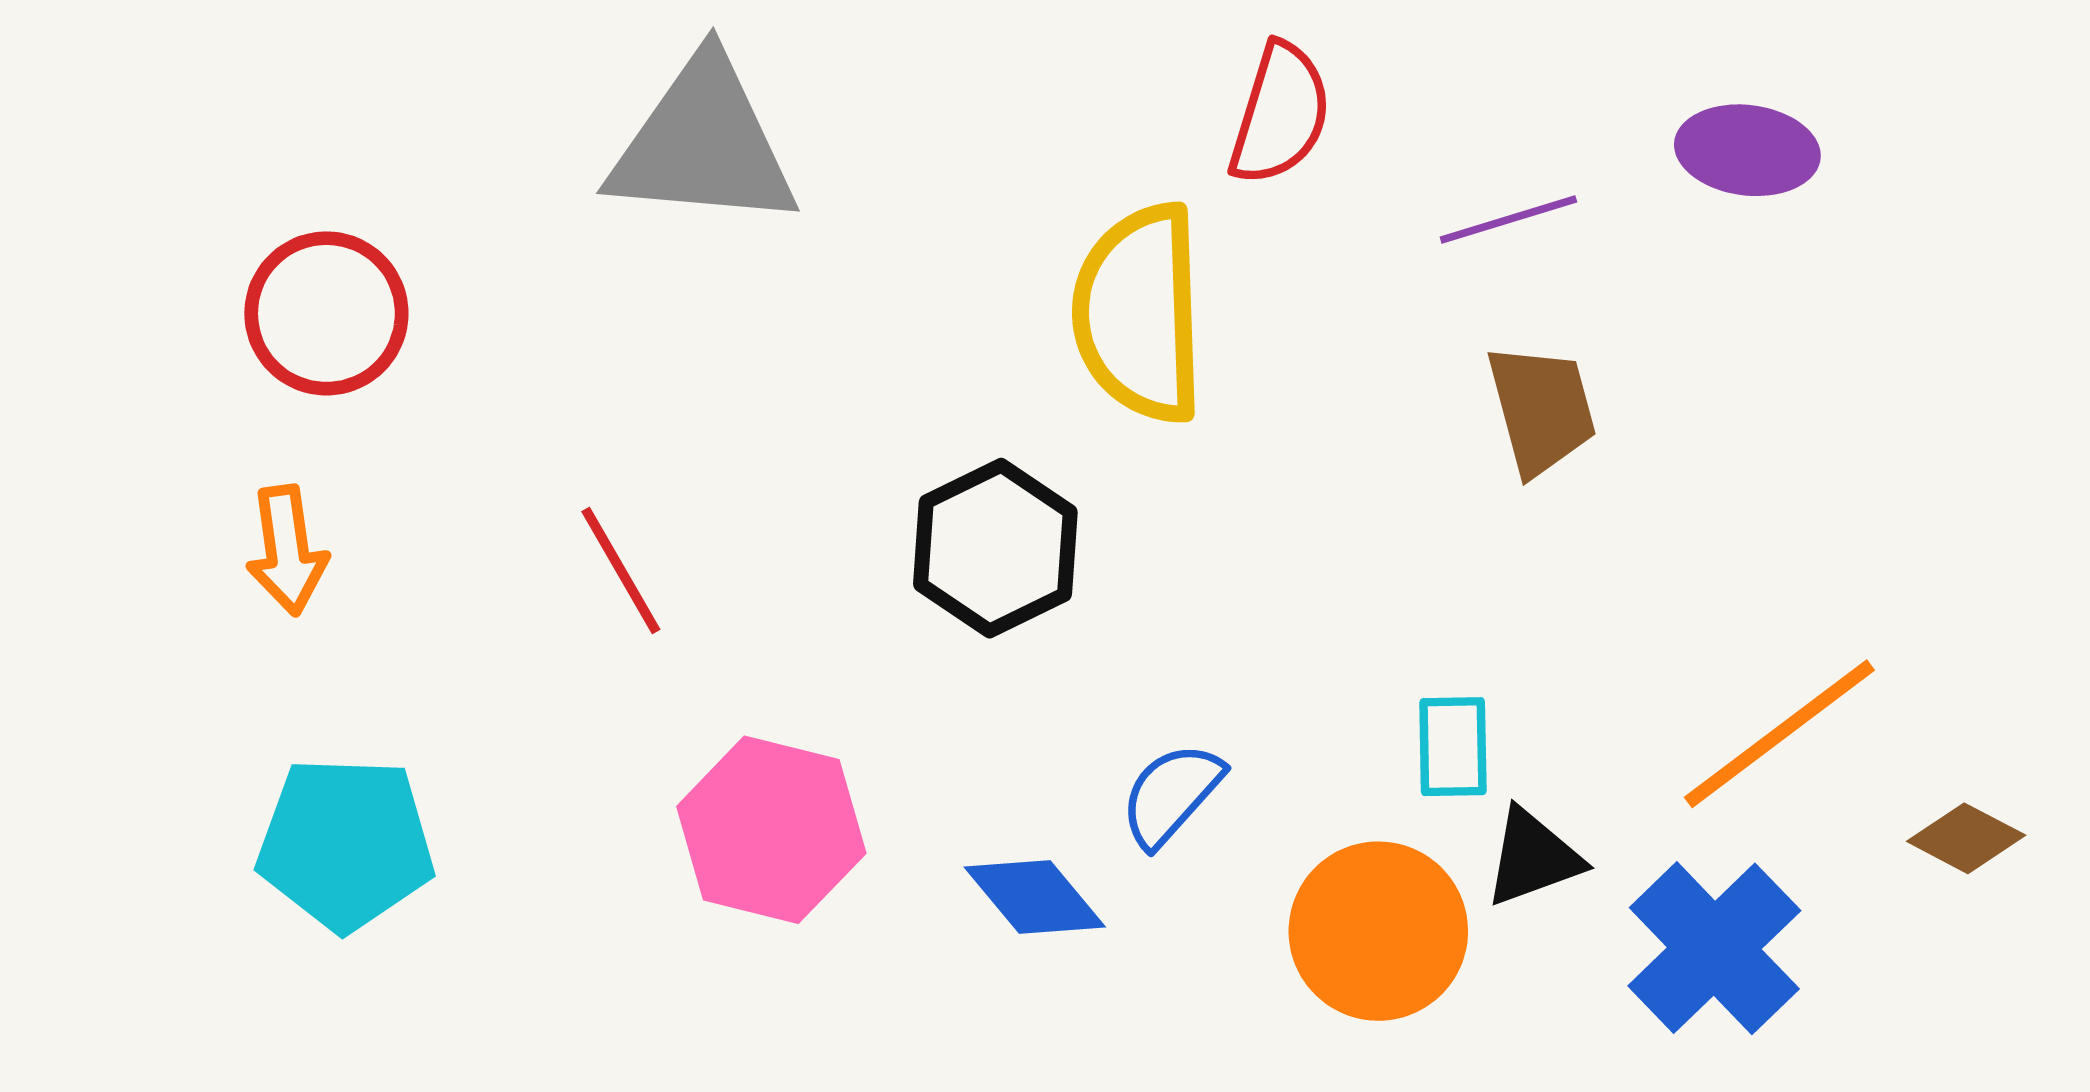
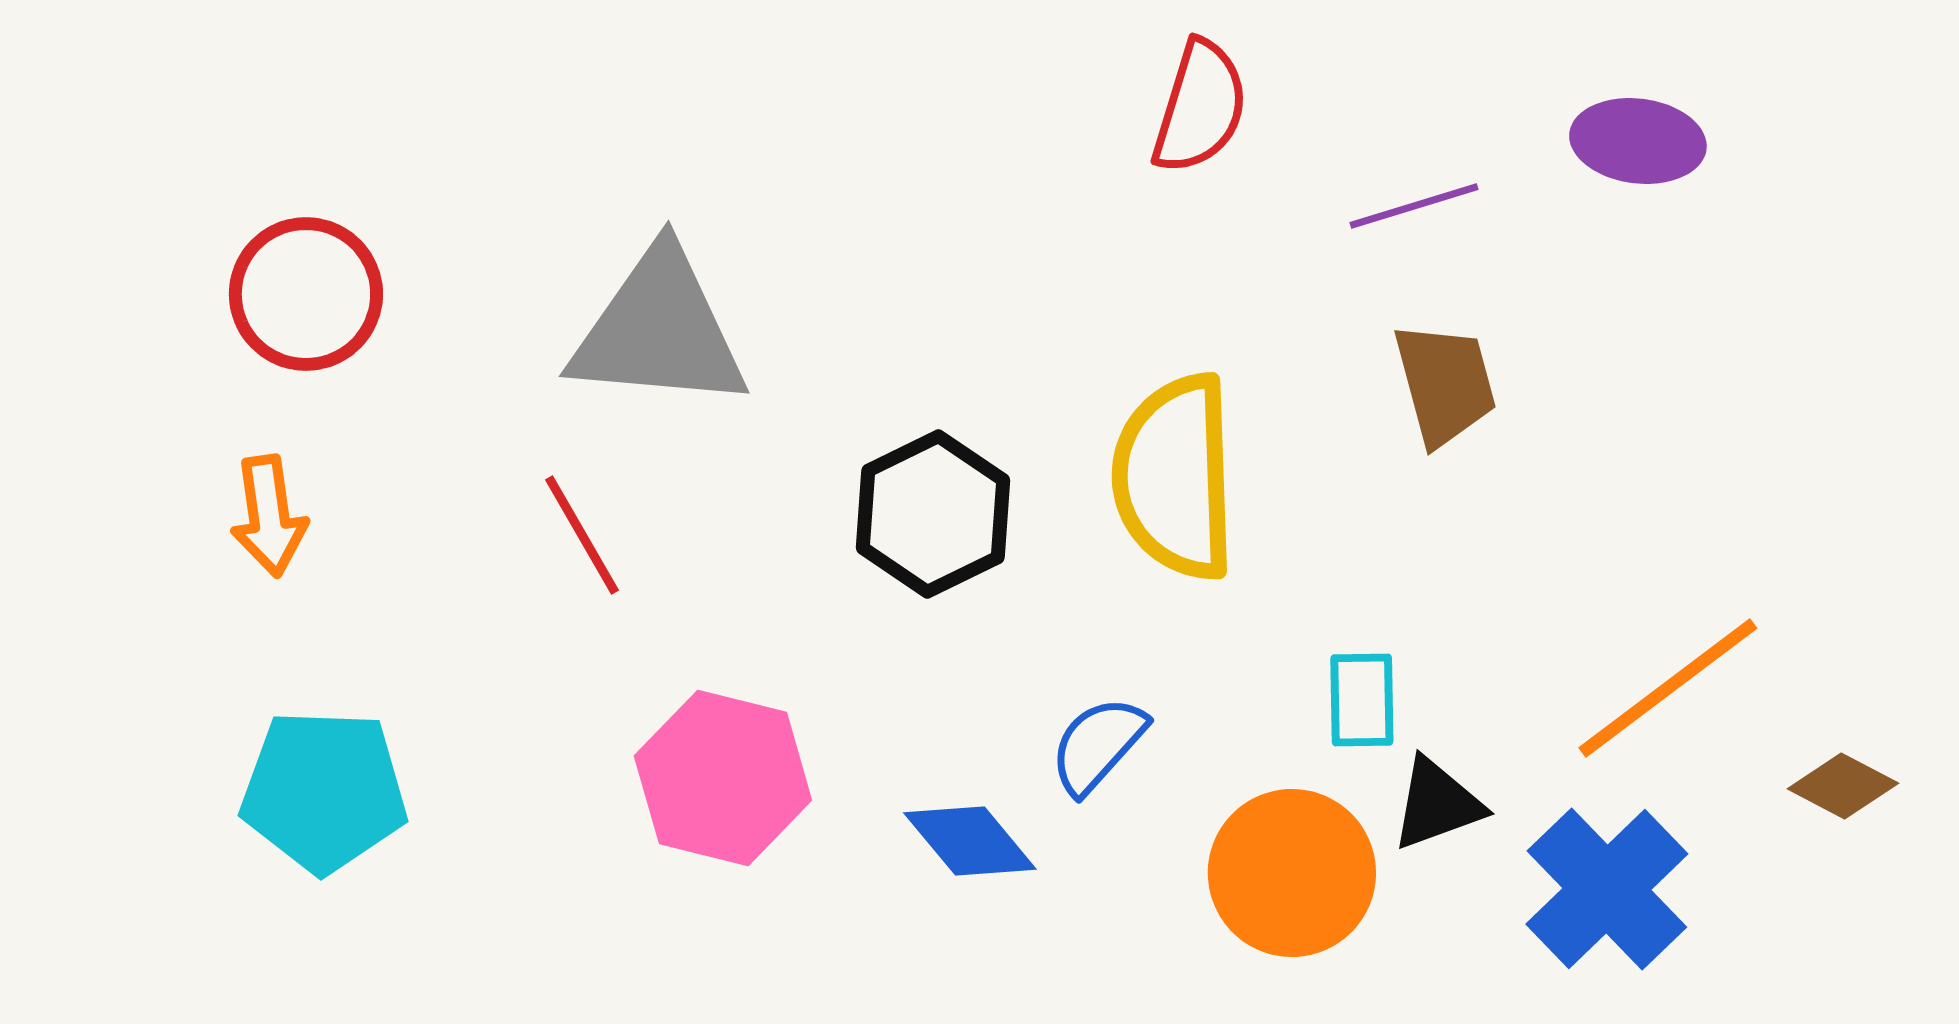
gray triangle: (703, 144) -> (659, 330), moved
yellow semicircle: (1139, 313) -> (1175, 477), moved

